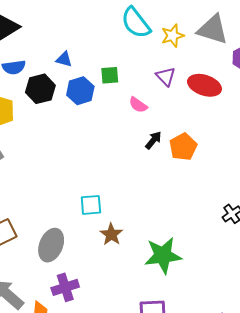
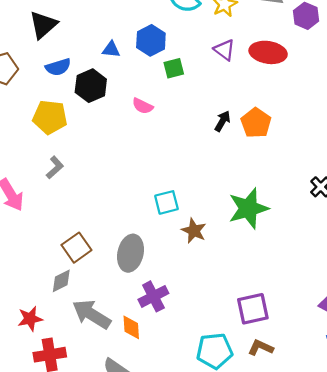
green square: (110, 75) -> (174, 68), moved
blue hexagon: (80, 91) -> (151, 40), moved
pink semicircle: (138, 105) -> (143, 106), moved
green star: (163, 255) -> (248, 208), moved

